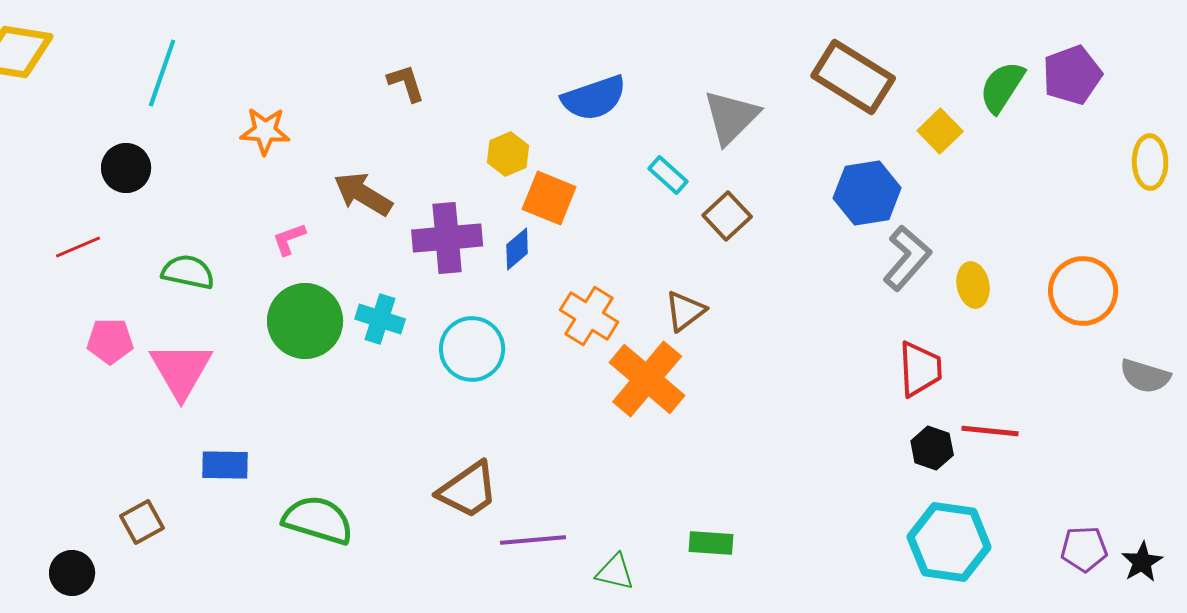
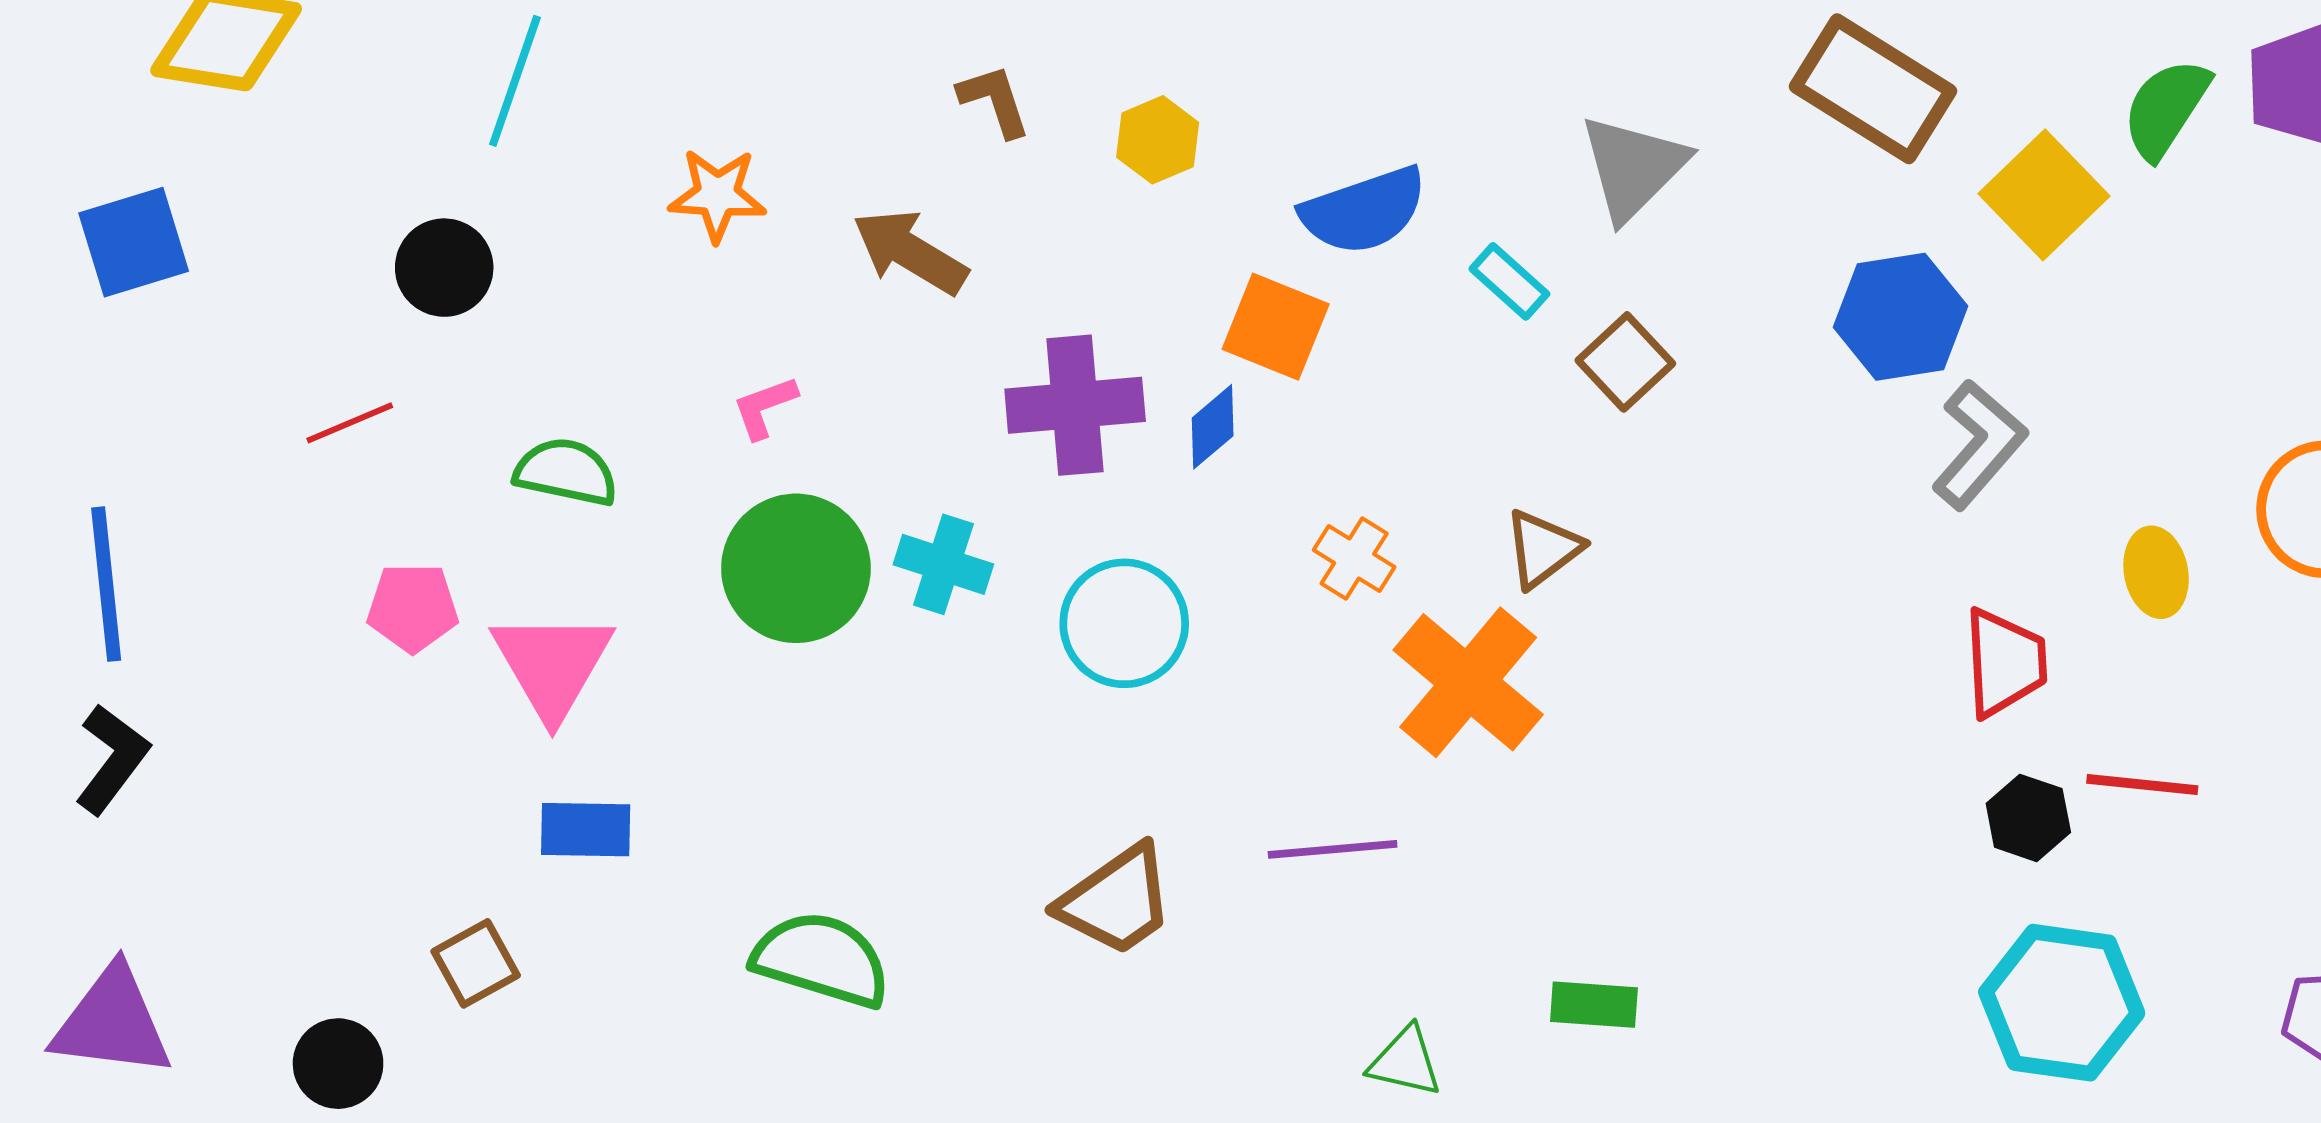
blue semicircle: (594, 98) -> (1364, 211), moved
yellow square: (940, 131) -> (2044, 195), size x1.4
yellow hexagon: (508, 154) -> (1158, 140), moved
brown arrow: (363, 194) -> (910, 252), moved
yellow ellipse: (973, 285) -> (2156, 572), moved
orange cross: (589, 316) -> (1354, 558), size x0.7
blue rectangle: (225, 465) -> (586, 830), moved
purple line: (533, 540) -> (1333, 849), moved

